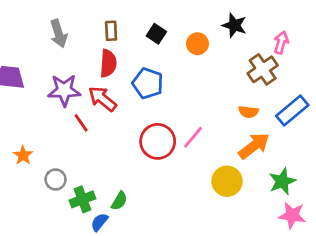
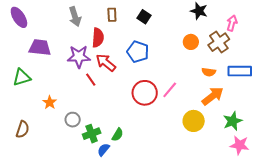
orange circle: (197, 44) -> (191, 42), moved
red semicircle: (108, 63) -> (98, 38), moved
blue rectangle: (292, 110) -> (240, 71), turned 40

